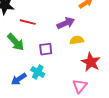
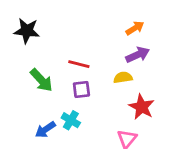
red line: (28, 22) -> (79, 64), moved
purple arrow: (66, 23) -> (138, 55), moved

